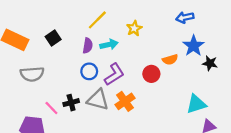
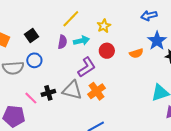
blue circle: (89, 71) -> (34, 60), moved
red circle: (151, 74) -> (107, 51), moved

